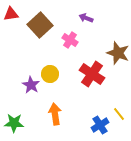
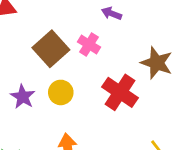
brown square: (40, 25) -> (51, 49), moved
purple star: (31, 85) -> (23, 97), moved

